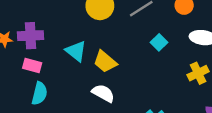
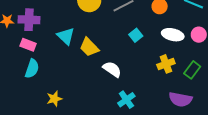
white semicircle: (103, 93) -> (112, 69), moved

